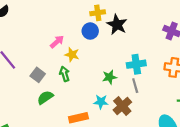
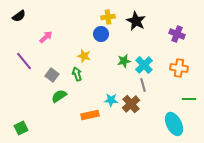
black star: (117, 25) -> (136, 21), moved
pink arrow: (57, 42) -> (46, 37), moved
cyan cross: (136, 64) -> (144, 65), turned -36
green star: (109, 77) -> (124, 61), moved

